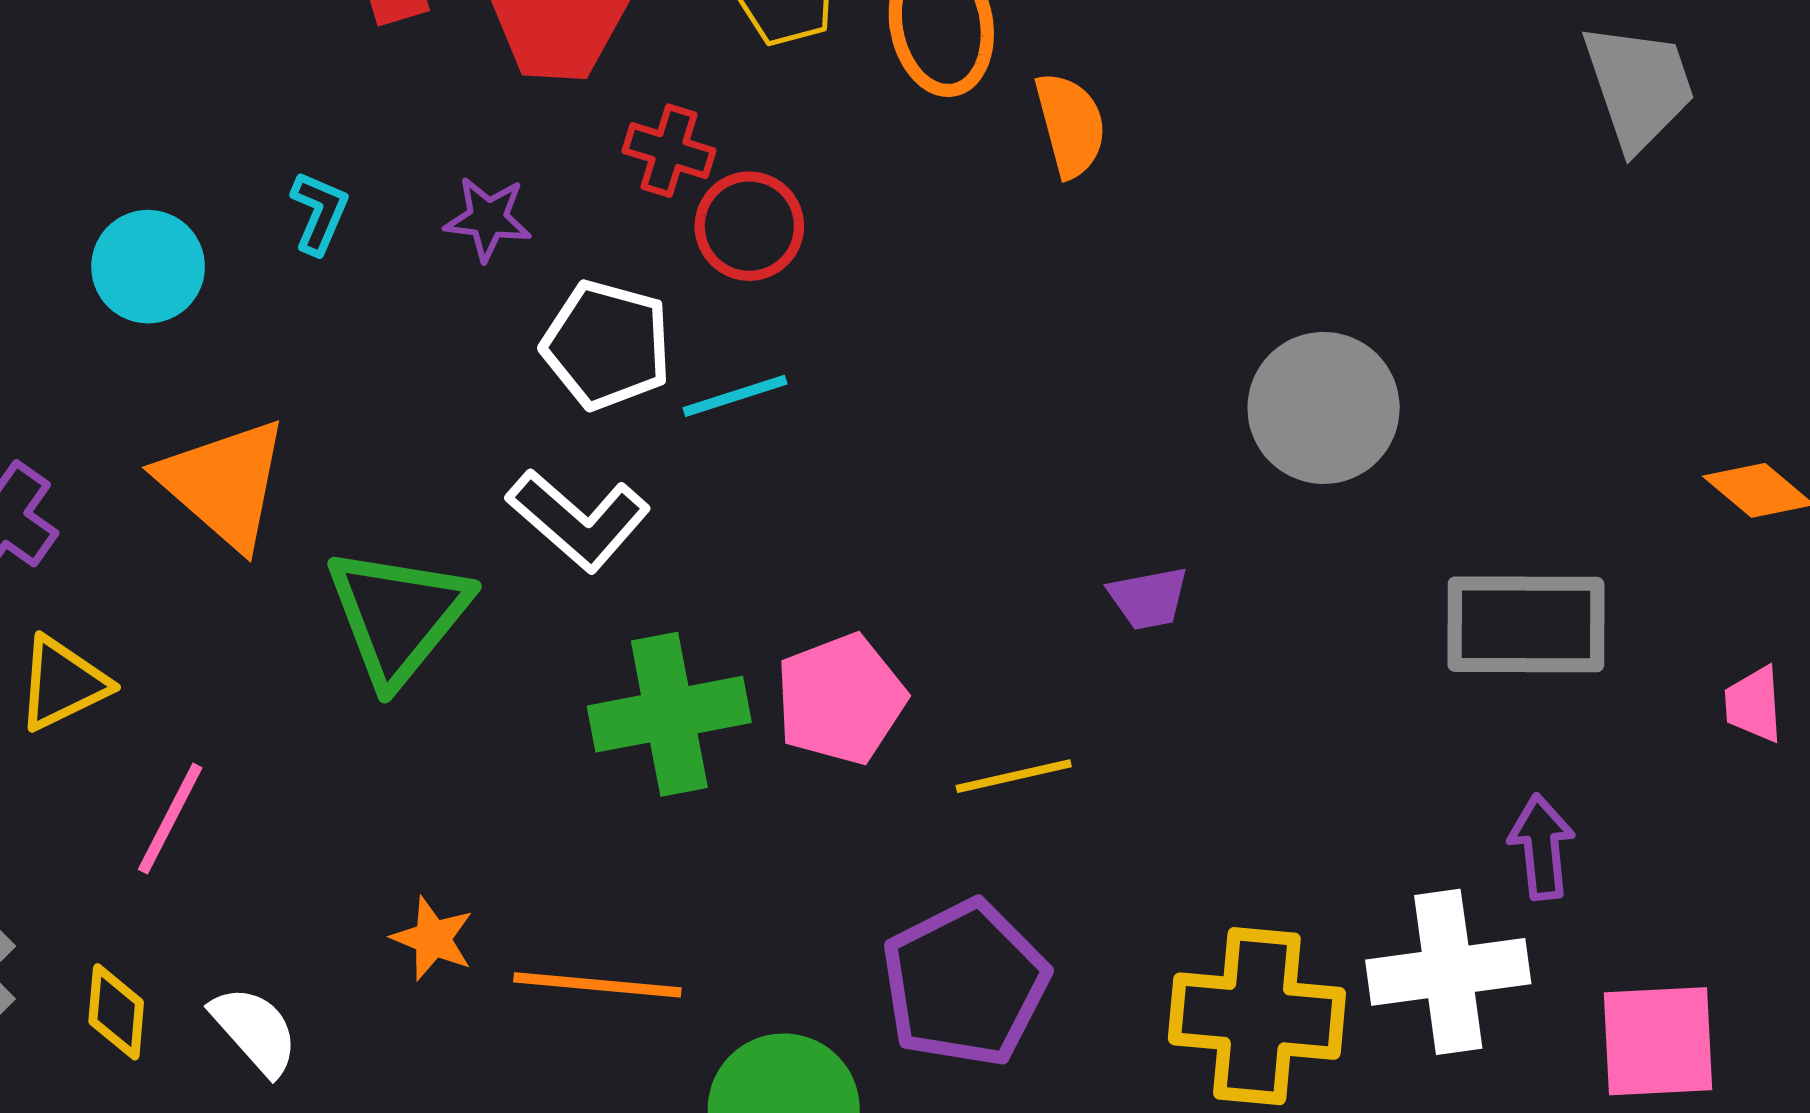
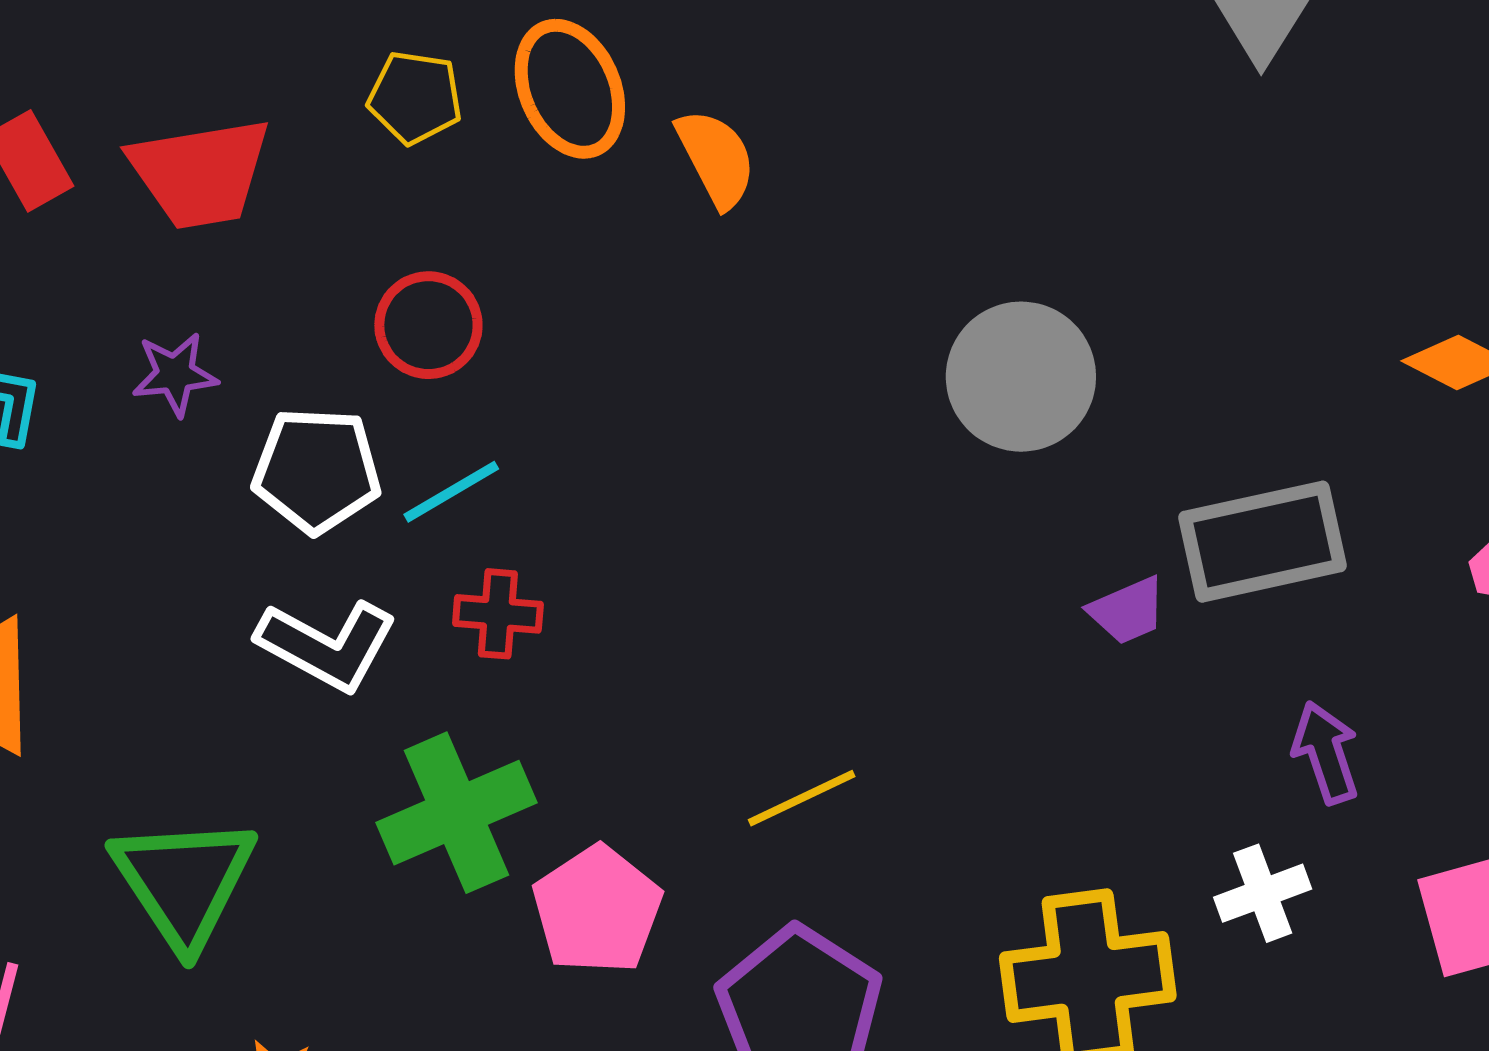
red cross: (669, 151) -> (498, 614), moved
purple trapezoid: (1148, 598) -> (1127, 611), moved
green triangle: (398, 616) -> (184, 882), moved
pink pentagon: (841, 699) -> (597, 910), moved
white cross: (1448, 972) -> (1263, 893), size x0.6

